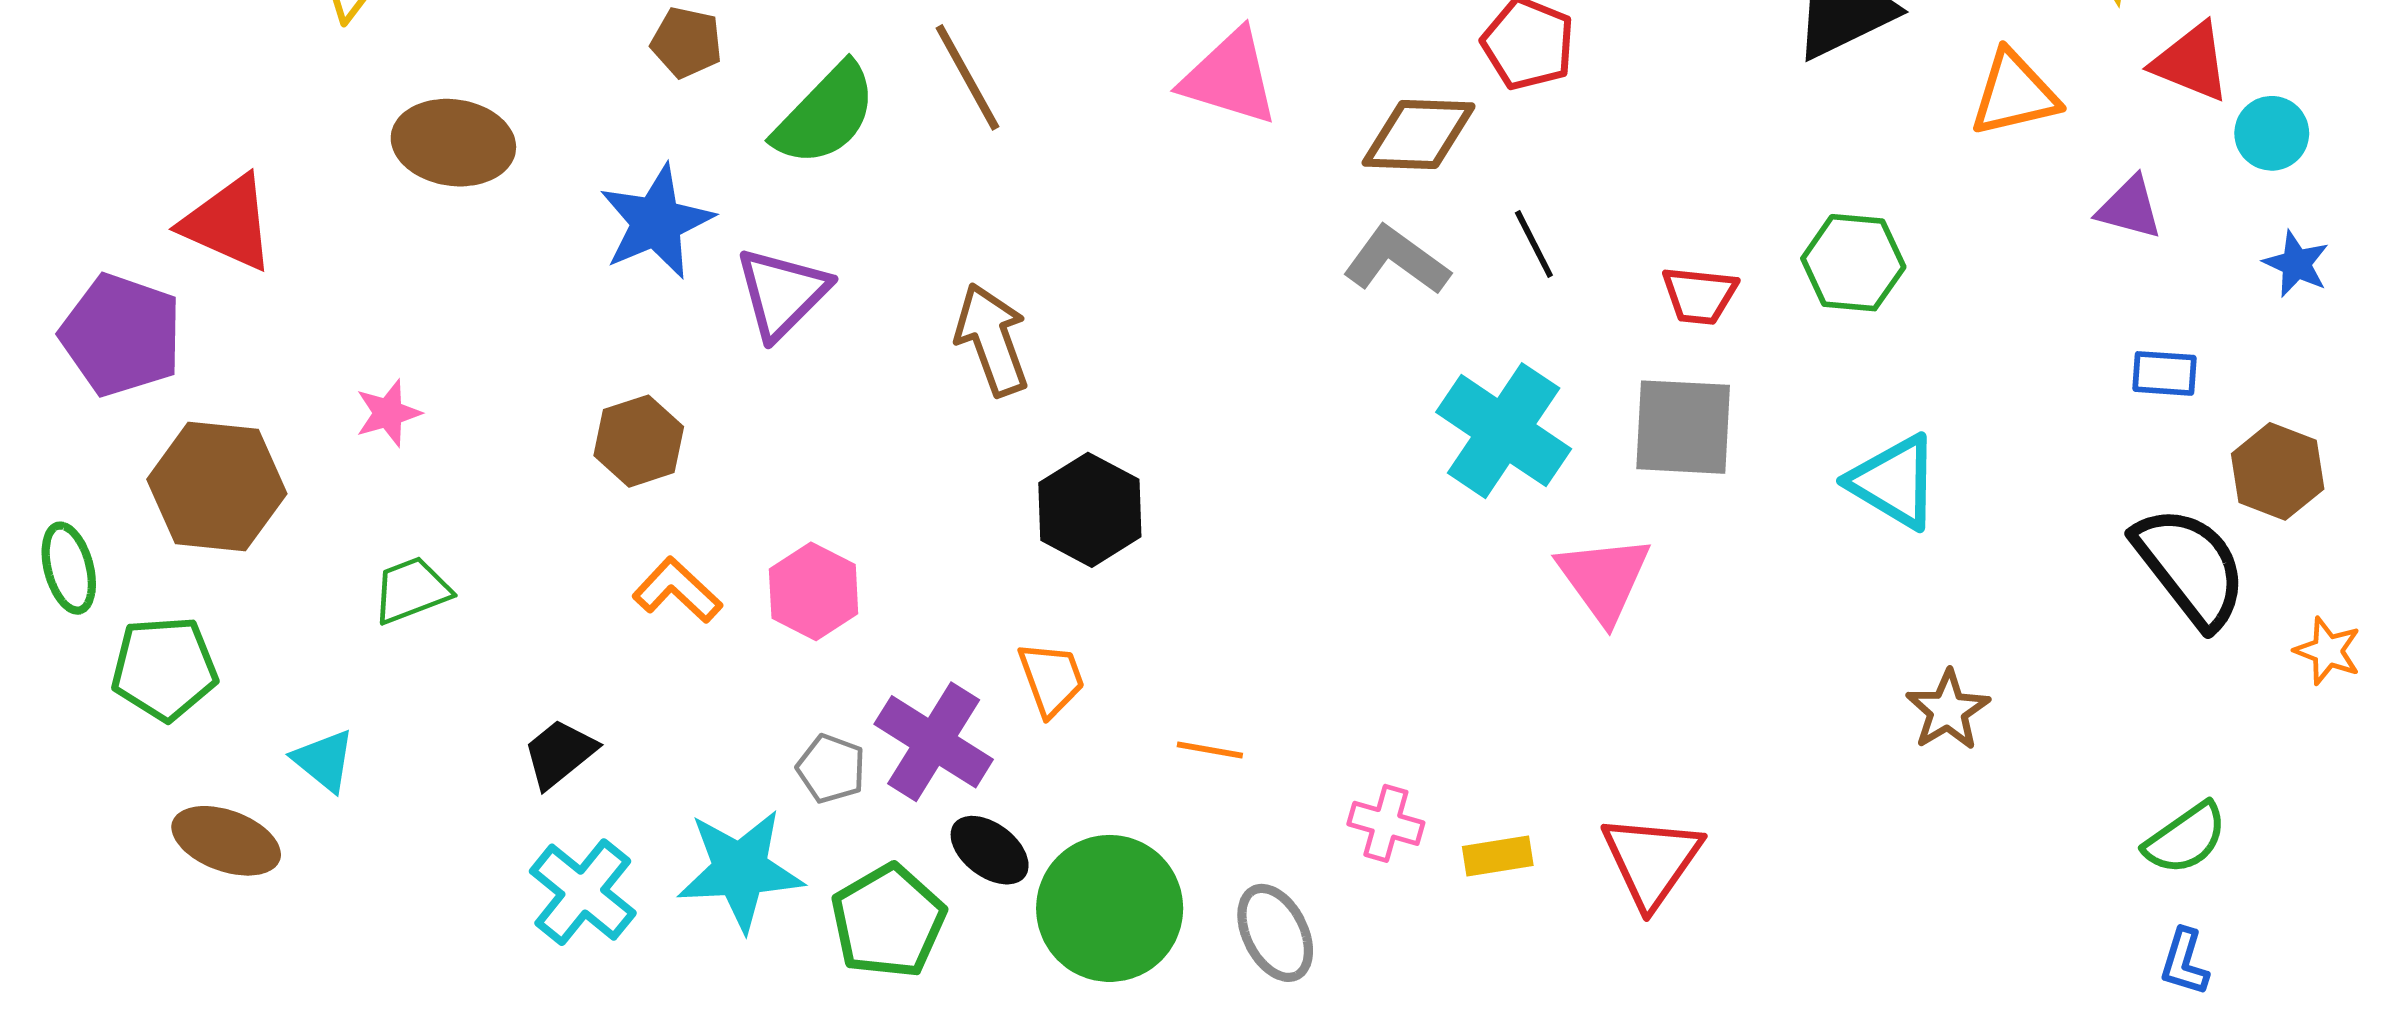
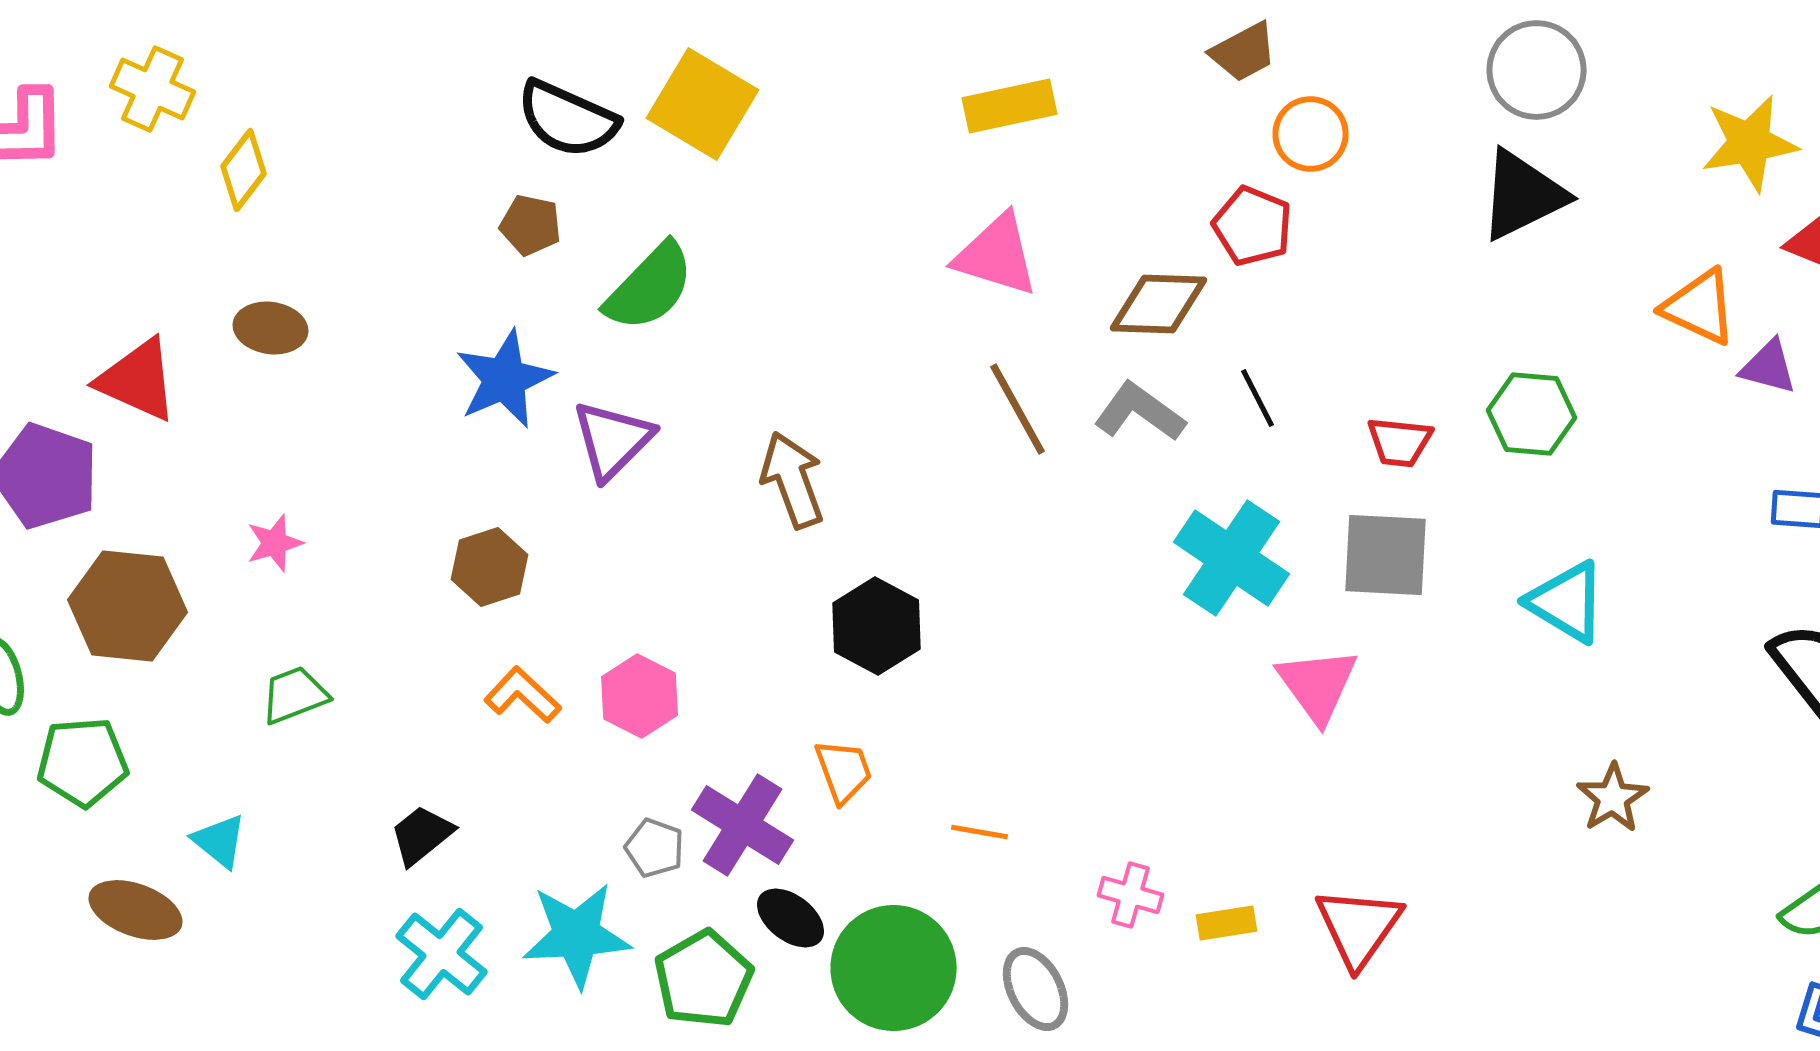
brown line: (967, 77) -> (1018, 409), moved
orange triangle: (2014, 94) -> (1700, 307), moved, turned 38
brown ellipse: (453, 143) -> (270, 328), moved, size x0.7

